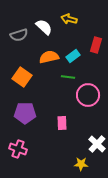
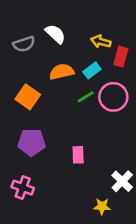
yellow arrow: (69, 19) -> (101, 41), moved
green line: (68, 77) -> (86, 97), turned -40
pink circle: (88, 95) -> (113, 97), moved

